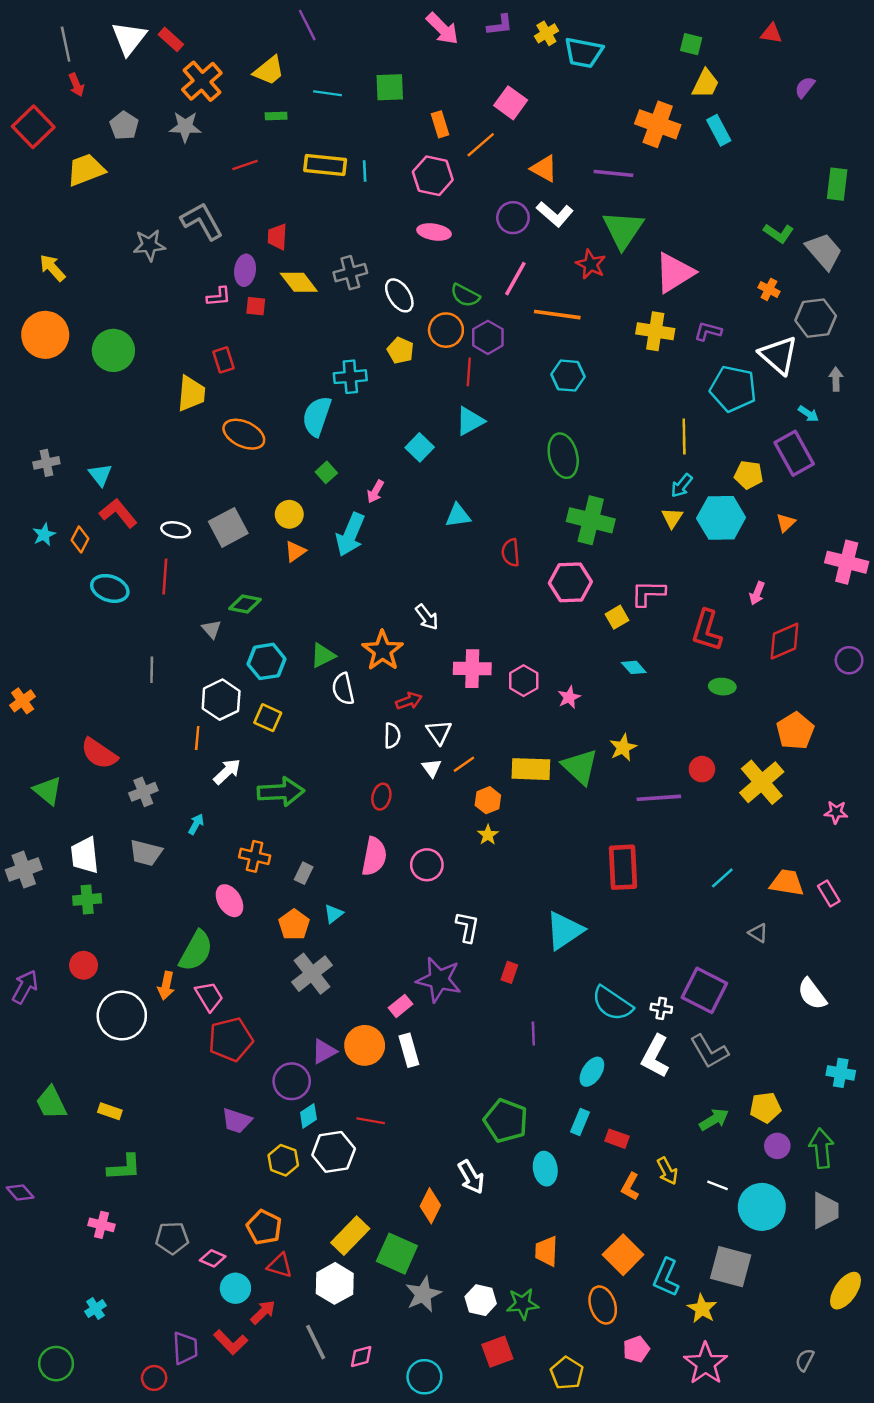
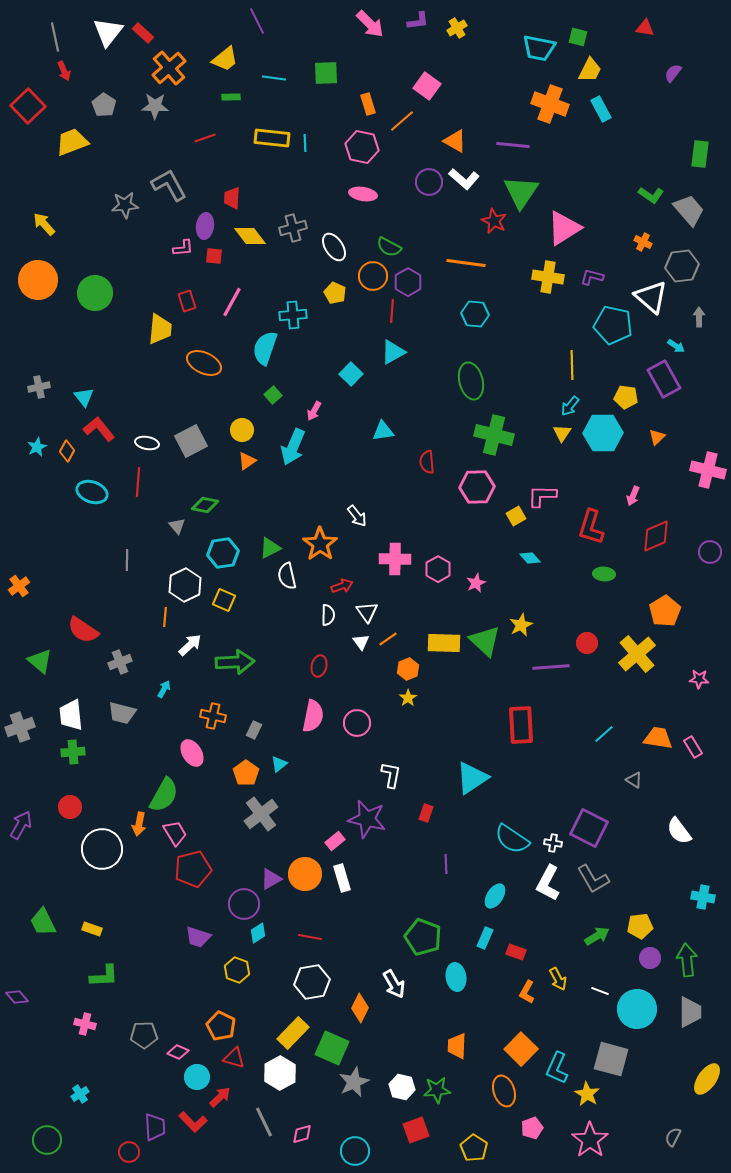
cyan trapezoid: (584, 53) -> (539, 48), moved
pink line: (515, 279) -> (232, 302), moved
white hexagon: (334, 1152) -> (312, 982), moved

